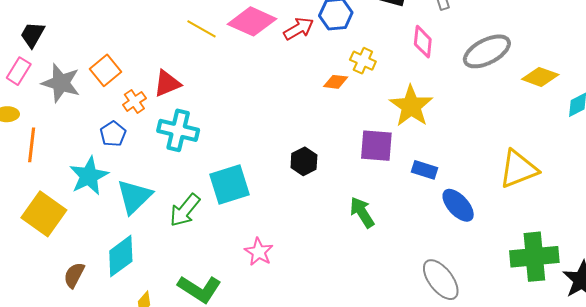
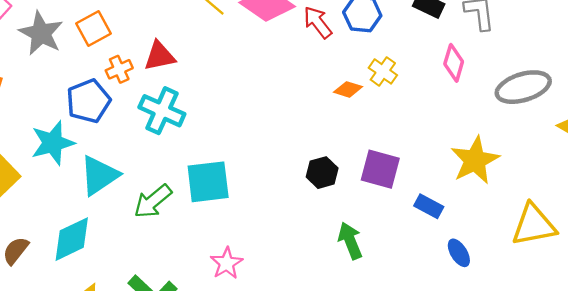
red arrow: (299, 29) -> (318, 22), turned -108
yellow star: (411, 106) -> (475, 160), moved
blue pentagon: (113, 134) -> (88, 101), size x1.5
black hexagon: (304, 161) -> (322, 173), moved
blue ellipse: (458, 205) -> (459, 253), size x0.7

